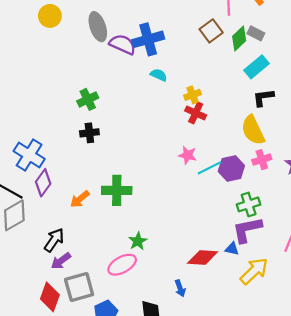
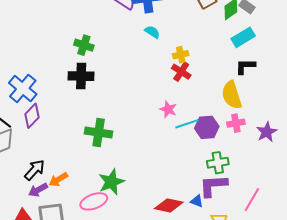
green cross: (88, 99) -> (84, 45), turned 36
black cross: (89, 133) -> (81, 76), size x1.4
orange arrow: (80, 199) -> (58, 179), moved
green star: (138, 241) -> (111, 182), size x1.5

